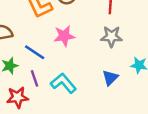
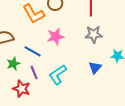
cyan L-shape: (63, 83) -> (58, 75), turned -80
red star: (18, 97) -> (21, 89), turned 30

